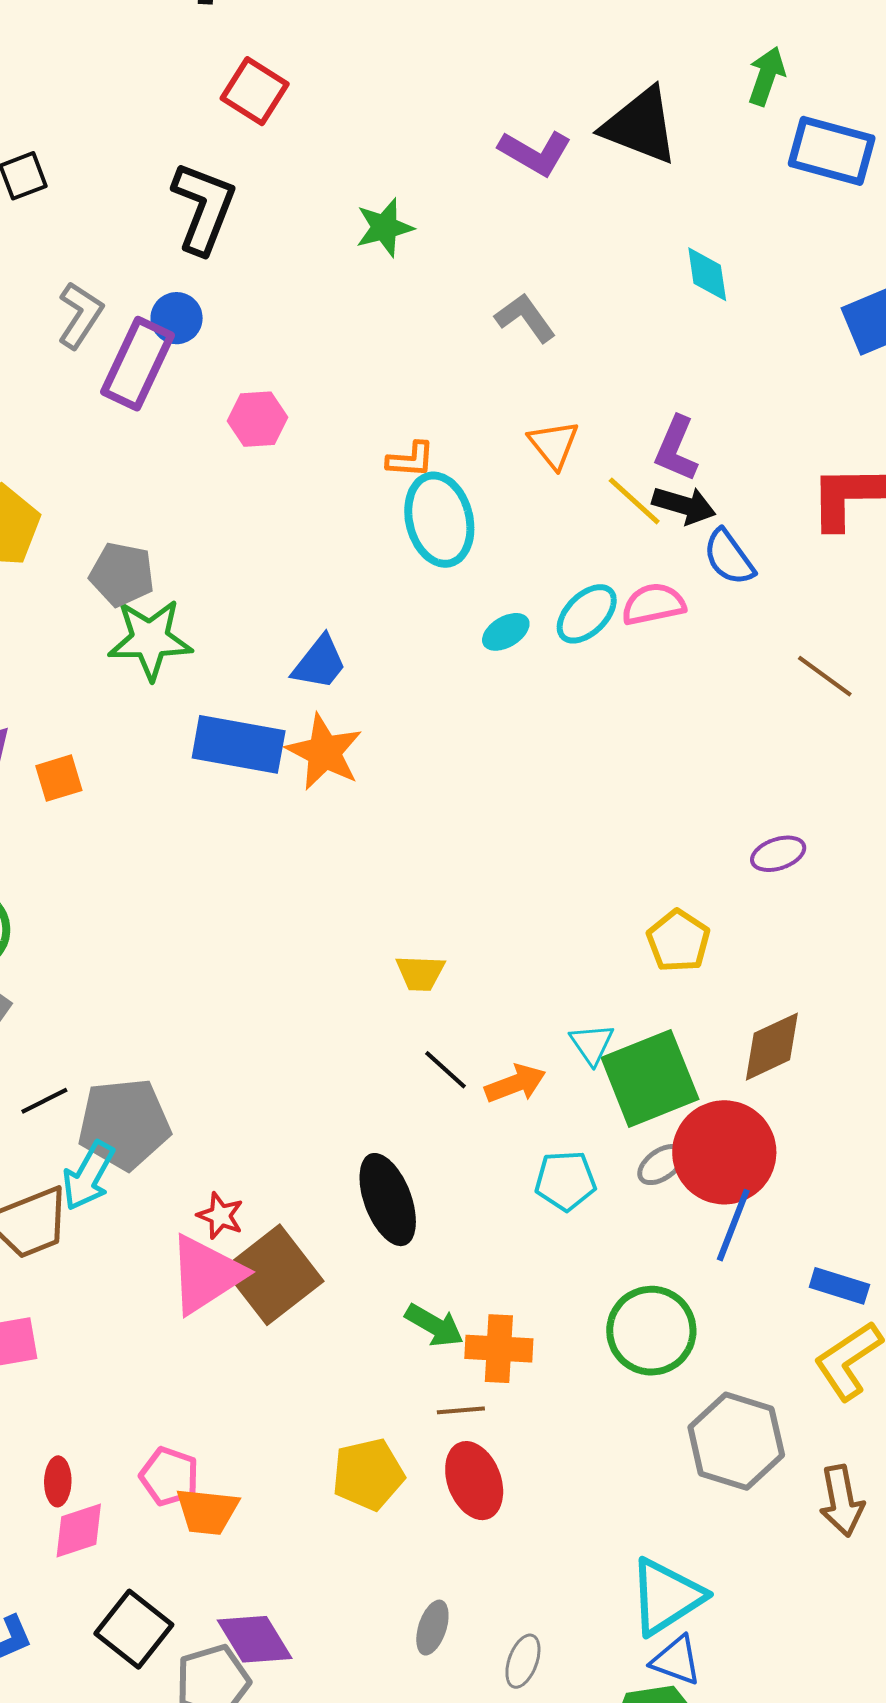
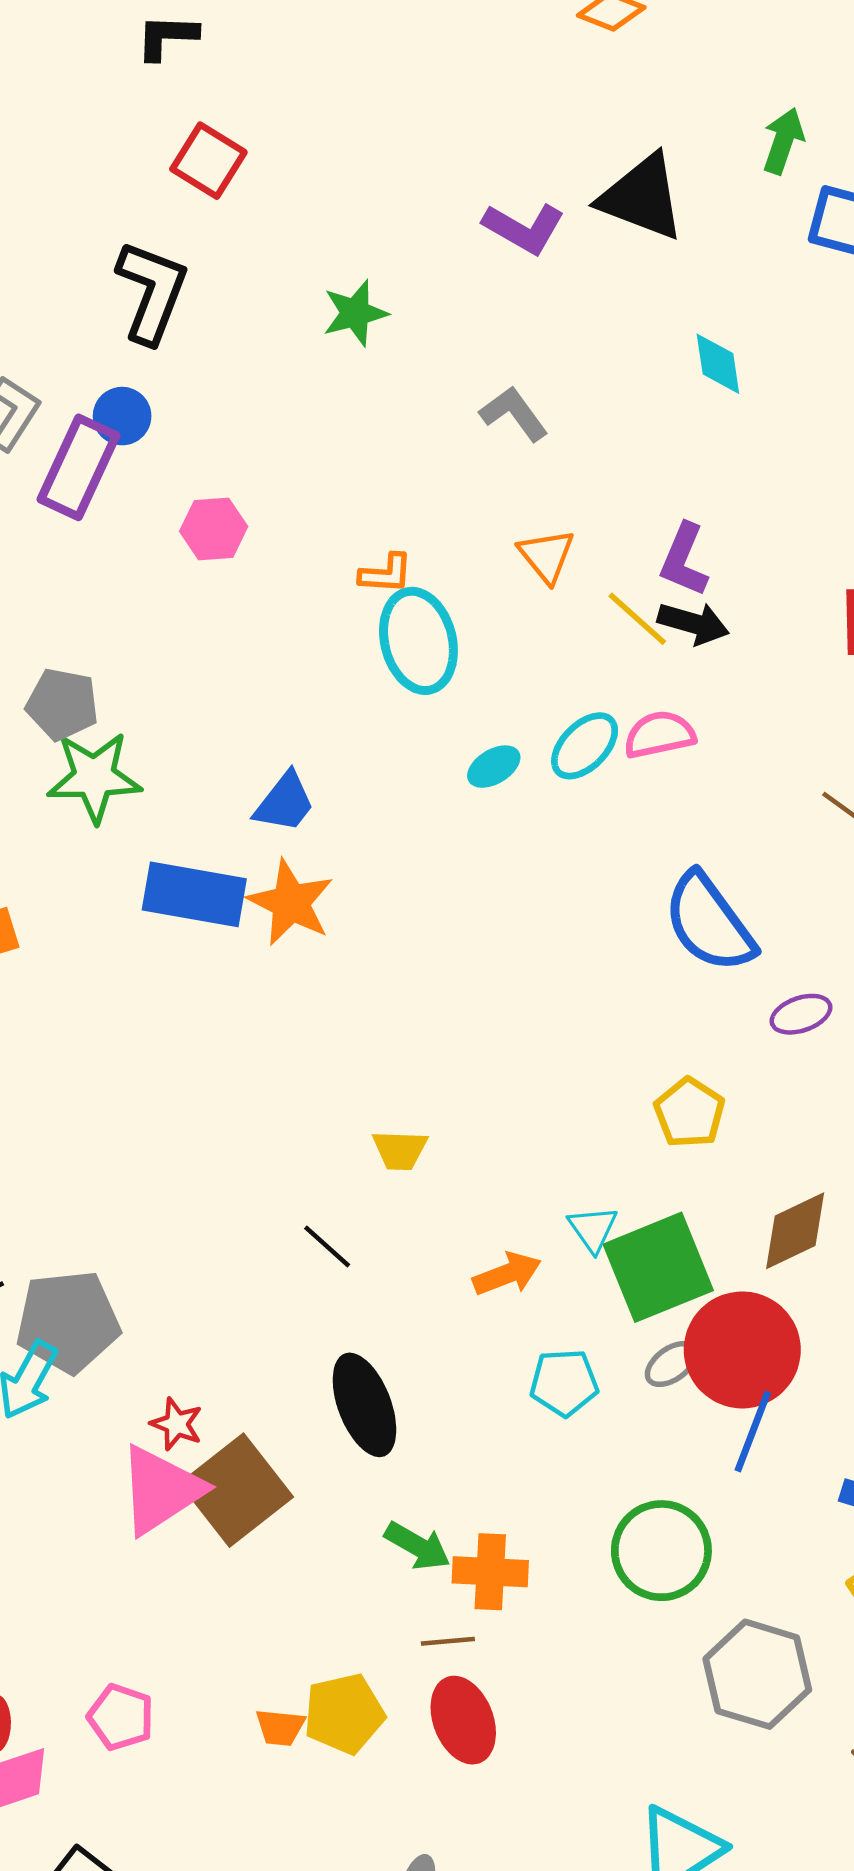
blue semicircle: (729, 557) -> (709, 923), moved, size x1.6
black line: (445, 1070) -> (327, 1247), moved
orange trapezoid: (207, 1511) -> (280, 1727), moved, size x0.7

